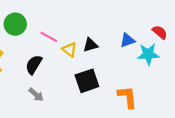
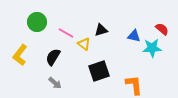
blue triangle: (127, 40) -> (134, 36), turned 32
black triangle: (90, 45) -> (101, 30), moved

